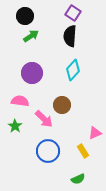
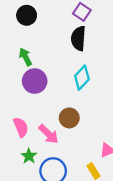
green arrow: (31, 36) -> (25, 57), moved, turned -84
pink semicircle: (20, 101) -> (21, 127), moved, turned 60
green star: (15, 126) -> (29, 156), moved

